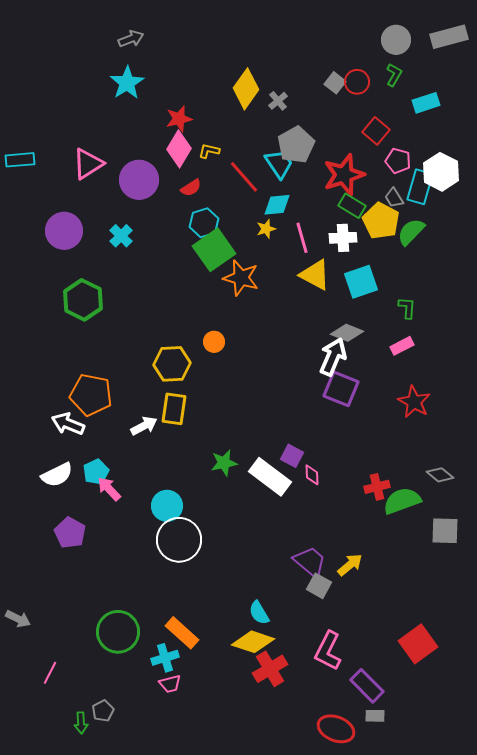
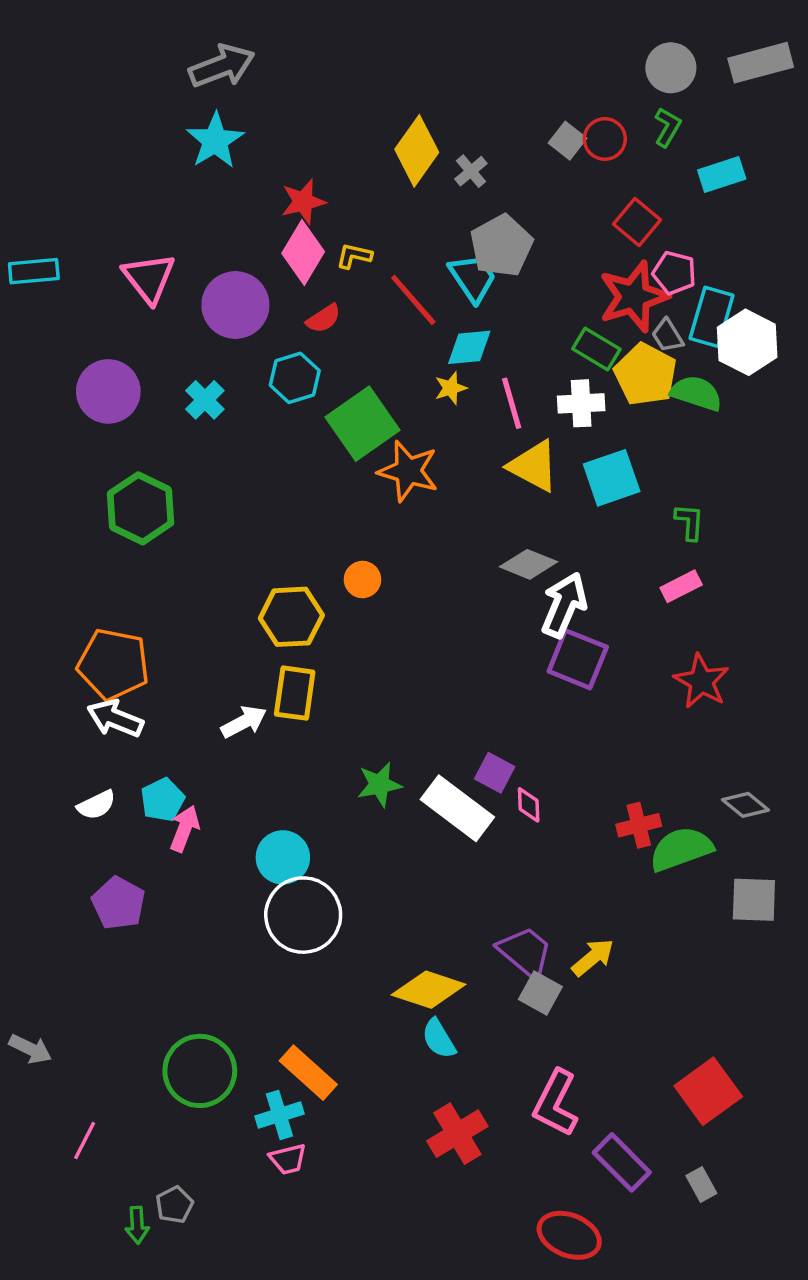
gray arrow: (131, 39) -> (222, 66), size x1.5
pink triangle: (88, 164) -> (149, 278), turned -36
white hexagon: (441, 172) -> (747, 342), moved
red star: (344, 175) -> (634, 297), moved
cyan hexagon: (204, 223) -> (295, 378), moved
green semicircle: (411, 232) -> (696, 393), turned 64
gray diamond: (347, 333) -> (529, 564), moved
orange pentagon: (91, 395) -> (113, 664), moved
white semicircle: (57, 475) -> (96, 805), size x0.7
pink arrow: (109, 489) -> (185, 829), turned 64
yellow diamond: (253, 642) -> (429, 990), moved
gray rectangle: (375, 716) -> (701, 1184), moved, turned 60

